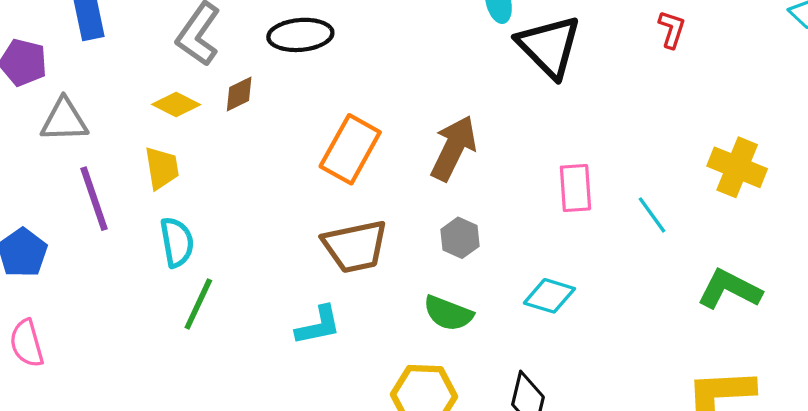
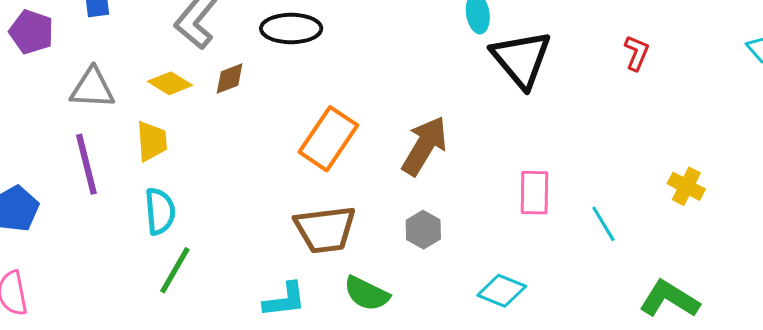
gray triangle: (64, 120) -> (92, 88), moved
yellow cross: (737, 167) -> (686, 186), size x0.7
green semicircle: (448, 313) -> (367, 294), moved

